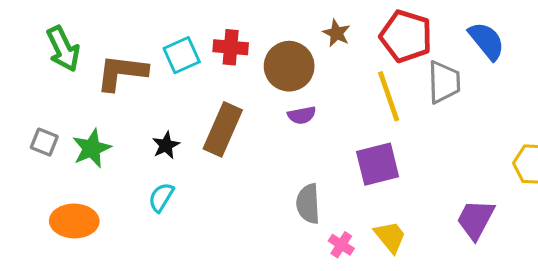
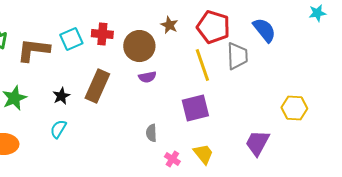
gray semicircle: (308, 204) -> (151, 133), size x0.7

